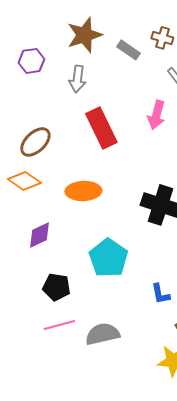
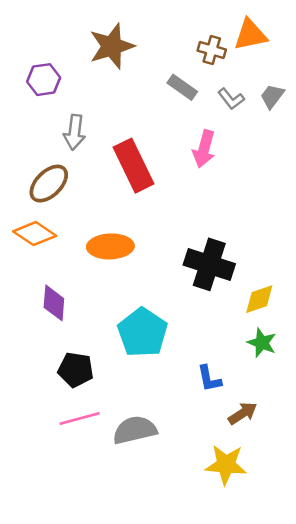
gray rectangle: (128, 50) -> (182, 87), moved
gray arrow: (77, 79) -> (74, 132), moved
purple diamond: (39, 235) -> (54, 303), turned -60

